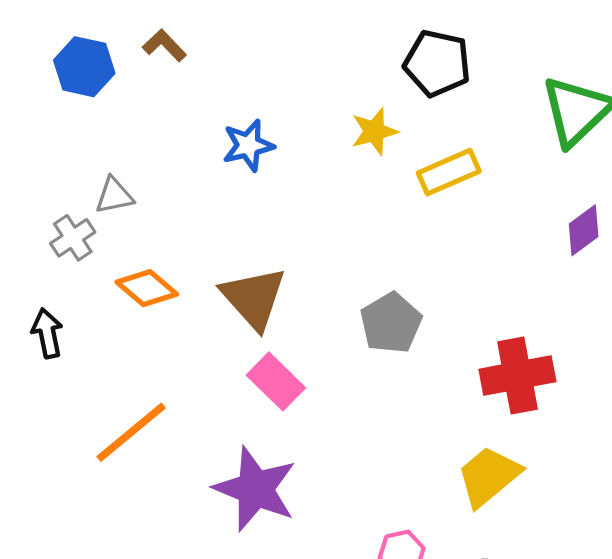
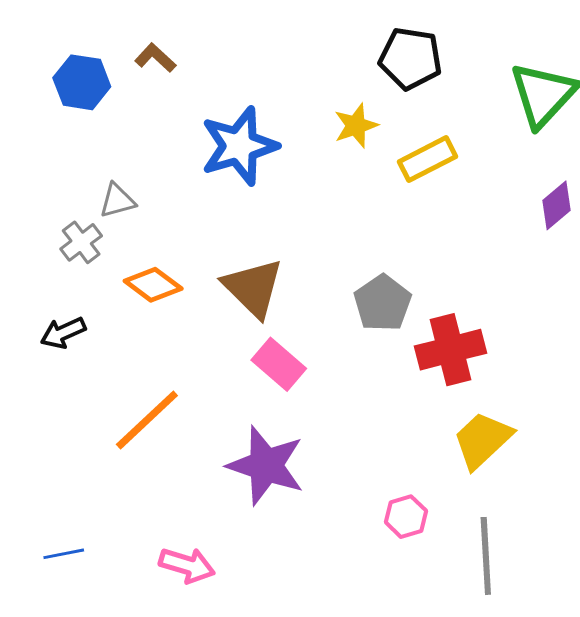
blue star: (248, 145) -> (239, 146), size x1.6
black arrow: (47, 333) -> (63, 333), turned -99
red cross: (517, 375) -> (450, 350), moved

